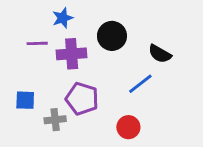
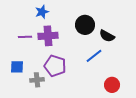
black circle: (112, 36) -> (85, 25), moved
purple line: (37, 43) -> (25, 37), moved
red circle: (128, 127) -> (112, 85), moved

